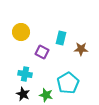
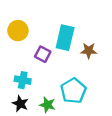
cyan rectangle: (61, 38) -> (65, 38), size x1.5

